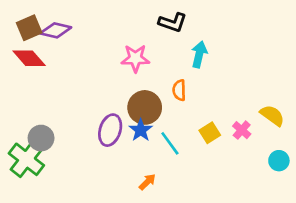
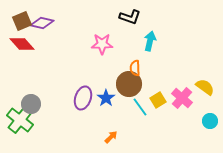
brown circle: (145, 107) -> (129, 84), moved
pink cross: (242, 130) -> (182, 98), size x1.5
cyan line: (170, 143) -> (140, 107), moved

